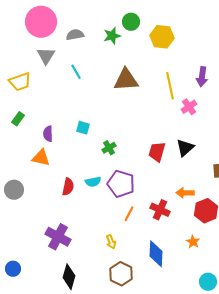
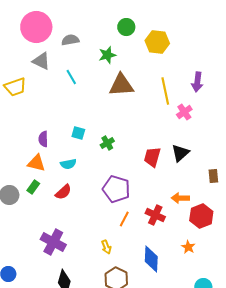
green star: (112, 36) -> (107, 55), moved
gray triangle: (46, 56) -> (41, 61), turned -36
green rectangle: (18, 119) -> (33, 187), moved
green cross: (109, 148) -> (107, 143), moved
cyan semicircle: (93, 182) -> (68, 164), moved
red semicircle: (68, 187) -> (63, 192), turned 36

